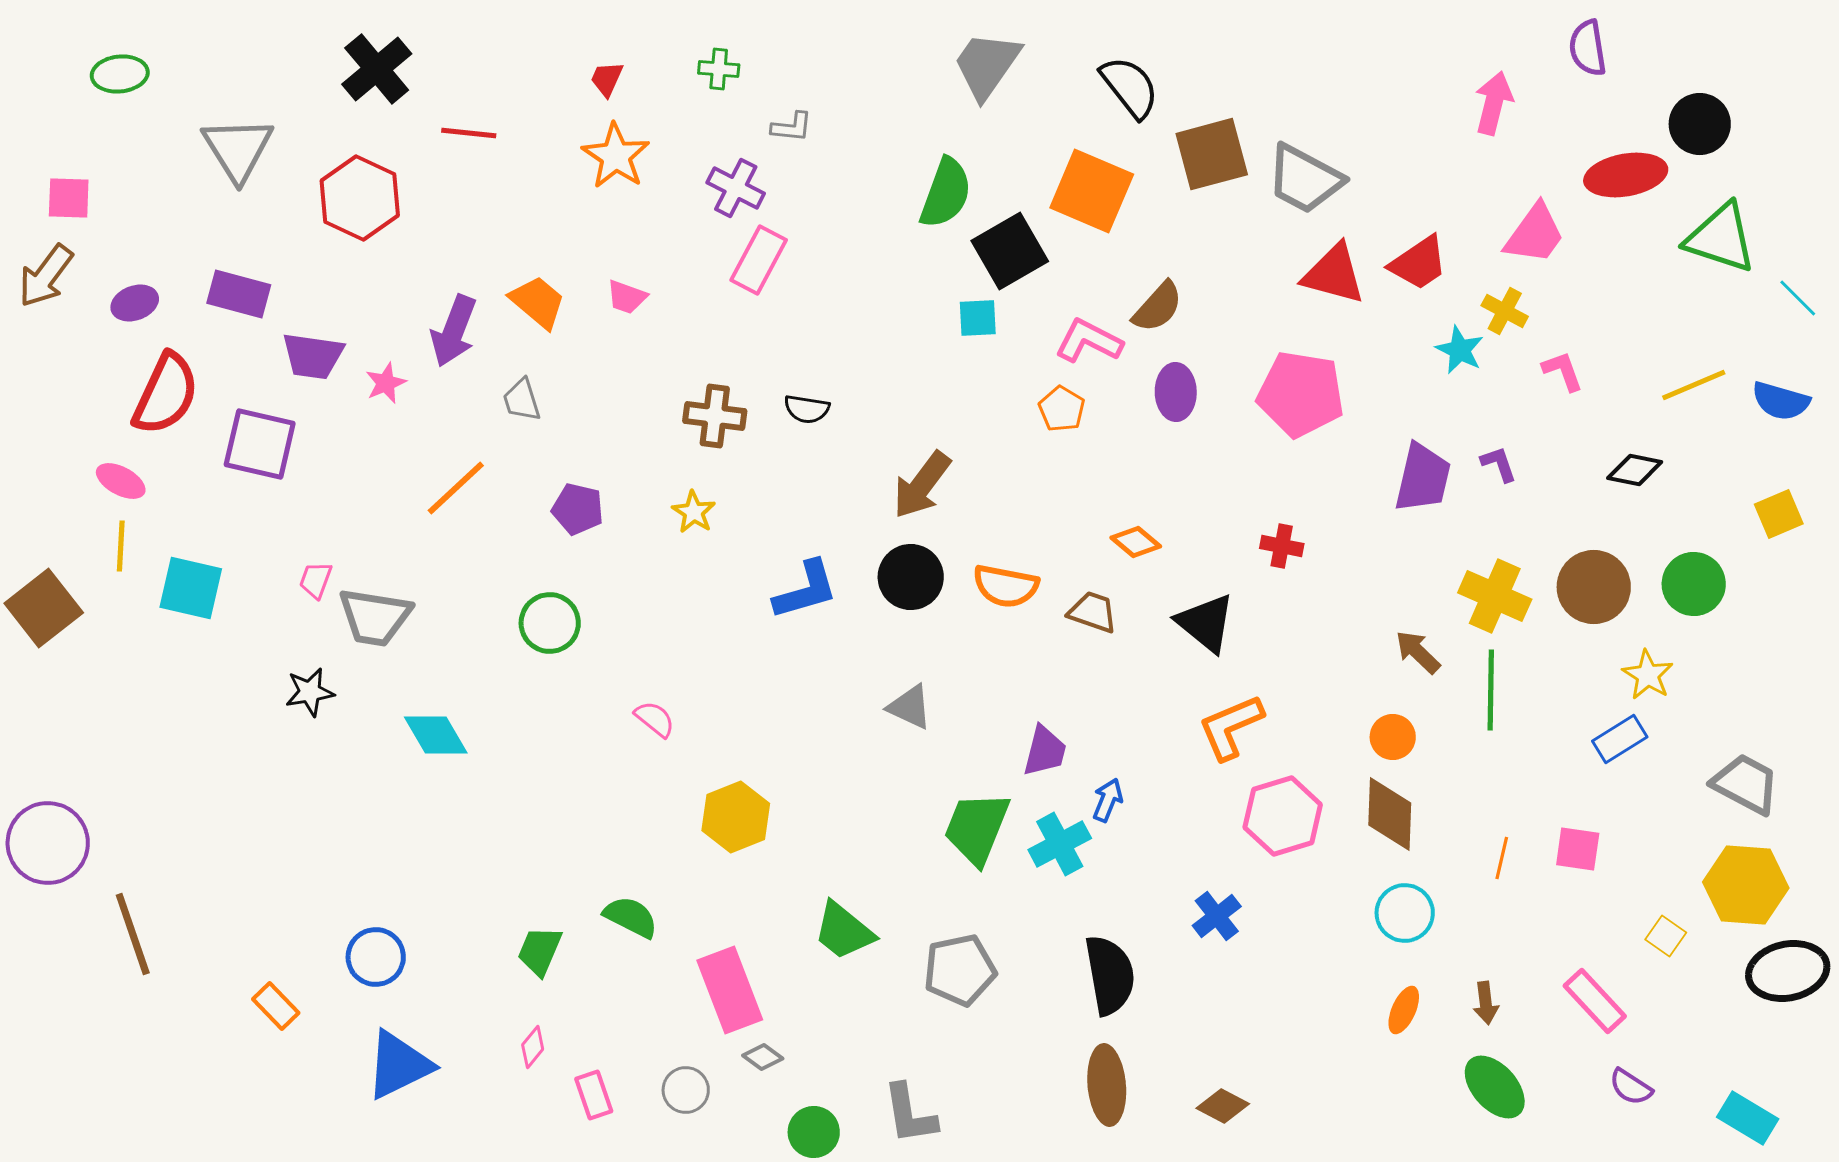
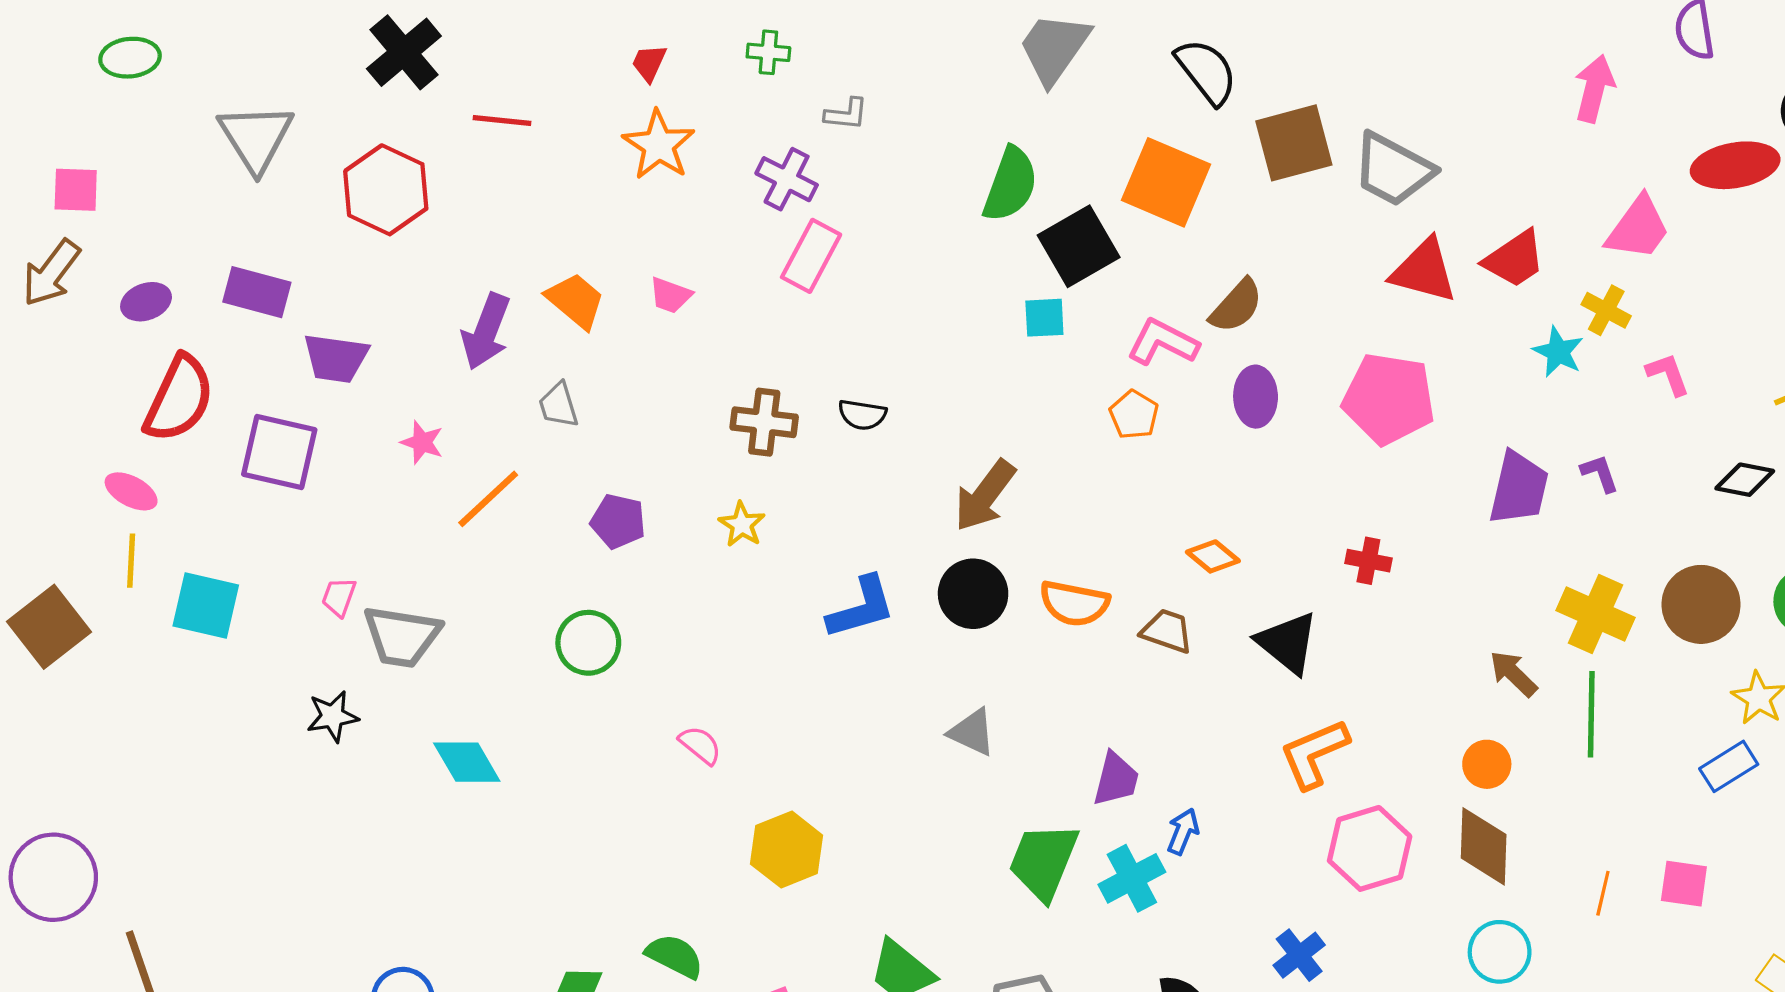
pink star: (386, 383) -> (422, 442), moved, turned -30

